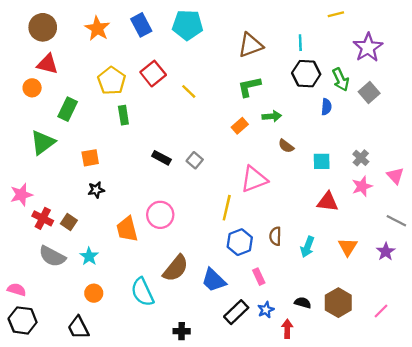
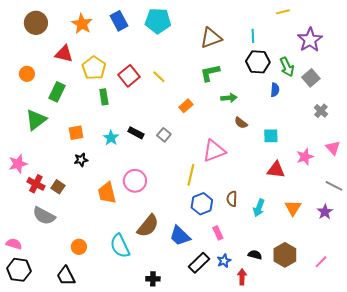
red triangle: (47, 64) -> (64, 54), moved
red square: (153, 74) -> (129, 76), moved
orange rectangle: (240, 126) -> (186, 106), moved
gray cross: (361, 158) -> (321, 111), moved
cyan star: (89, 256) -> (111, 138), moved

